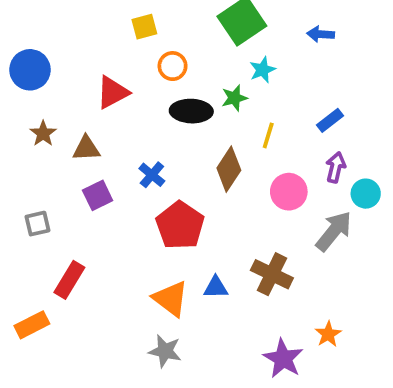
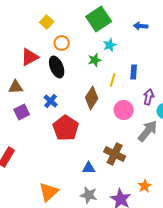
yellow square: (144, 27) -> (47, 22), turned -32
black ellipse: (191, 111) -> (57, 67), moved, turned 65
blue rectangle: (330, 120) -> (134, 72), moved, turned -48
blue triangle: (216, 287) -> (89, 168), moved
orange triangle: (171, 299) -> (49, 192), moved, turned 40
gray star: (165, 351) -> (89, 195), moved

